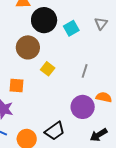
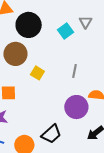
cyan square: (71, 28) -> (66, 31), moved

